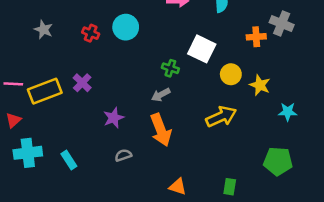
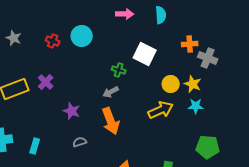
gray cross: (282, 24) -> (208, 58), moved
yellow circle: (231, 74) -> (171, 84), moved
cyan star: (288, 112) -> (196, 106), moved
purple star: (114, 118) -> (72, 111), turned -30
cyan rectangle: (69, 160) -> (35, 146), turned 49

